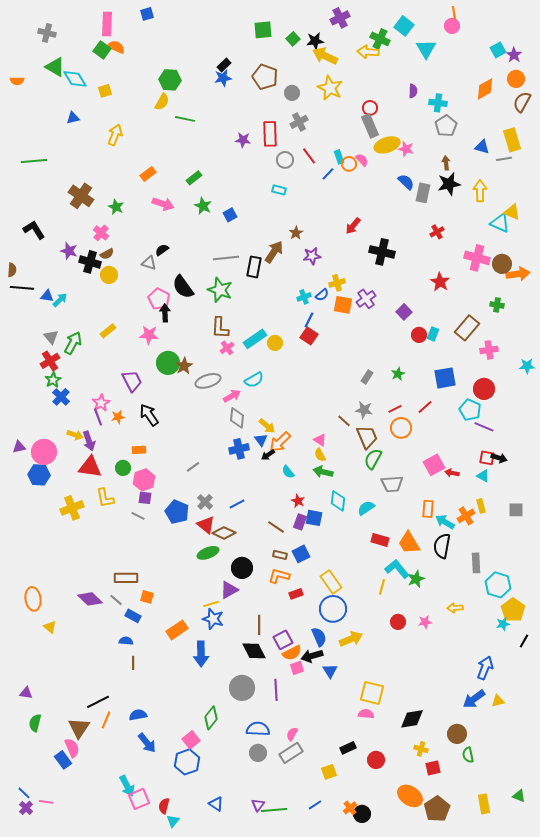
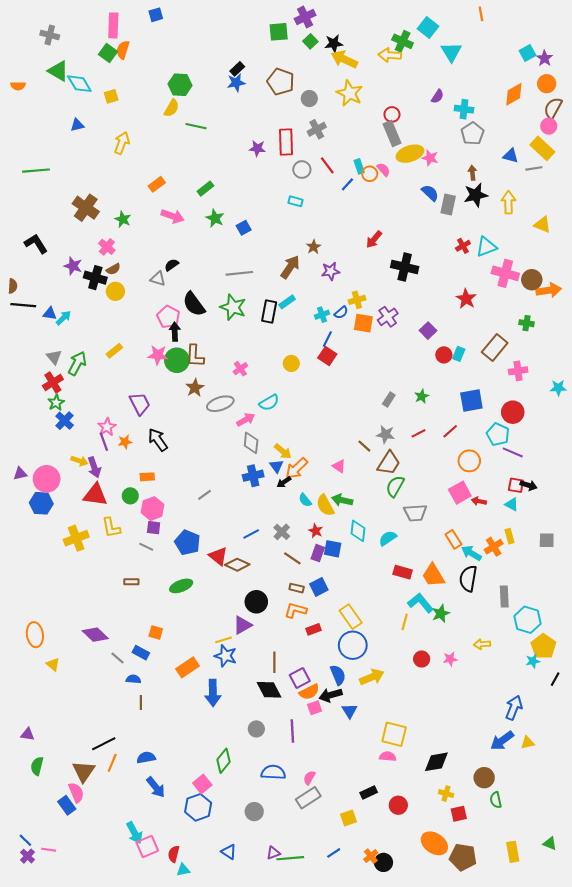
purple cross: (340, 18) -> (305, 17), moved
pink circle: (452, 26) -> (549, 126), moved
orange semicircle: (116, 47) -> (123, 50), turned -96
purple semicircle: (413, 91) -> (438, 96), turned 32
yellow rectangle: (512, 140) -> (542, 148), turned -30
cyan triangle: (500, 223) -> (486, 247), moved, turned -45
black rectangle: (254, 267) -> (269, 311), moved
brown L-shape: (220, 328) -> (195, 356), moved
cyan rectangle: (255, 339) -> (287, 302), moved, size x0.7
green circle: (168, 363) -> (177, 360), moved
orange circle: (401, 428) -> (469, 461), moved
brown trapezoid: (367, 437) -> (389, 463), turned 55
yellow semicircle: (320, 455) -> (325, 505), moved, size x1.5
gray cross: (205, 502) -> (282, 532), moved
orange rectangle: (428, 509) -> (453, 539), turned -36
green ellipse: (208, 553) -> (181, 586), moved
brown rectangle: (126, 578) -> (131, 582), moved, size x0.6
gray line: (116, 600) -> (118, 658), moved
gray circle: (242, 688) -> (256, 729), size x0.6
gray circle: (258, 753) -> (254, 812), moved
purple triangle: (258, 805) -> (273, 853), turned 32
brown pentagon: (437, 809) -> (463, 857), turned -30
cyan triangle: (173, 821) -> (183, 870), turned 40

